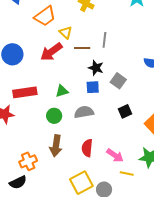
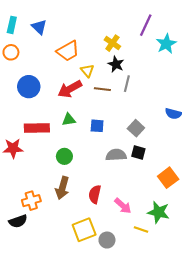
black star: (96, 68) -> (116, 64), moved
blue square: (93, 87) -> (97, 126), moved
green triangle: (62, 91) -> (69, 120), moved
black square: (125, 111) -> (138, 152), moved, turned 32
gray semicircle: (84, 112) -> (116, 155), moved
yellow line: (127, 173) -> (141, 230), moved

